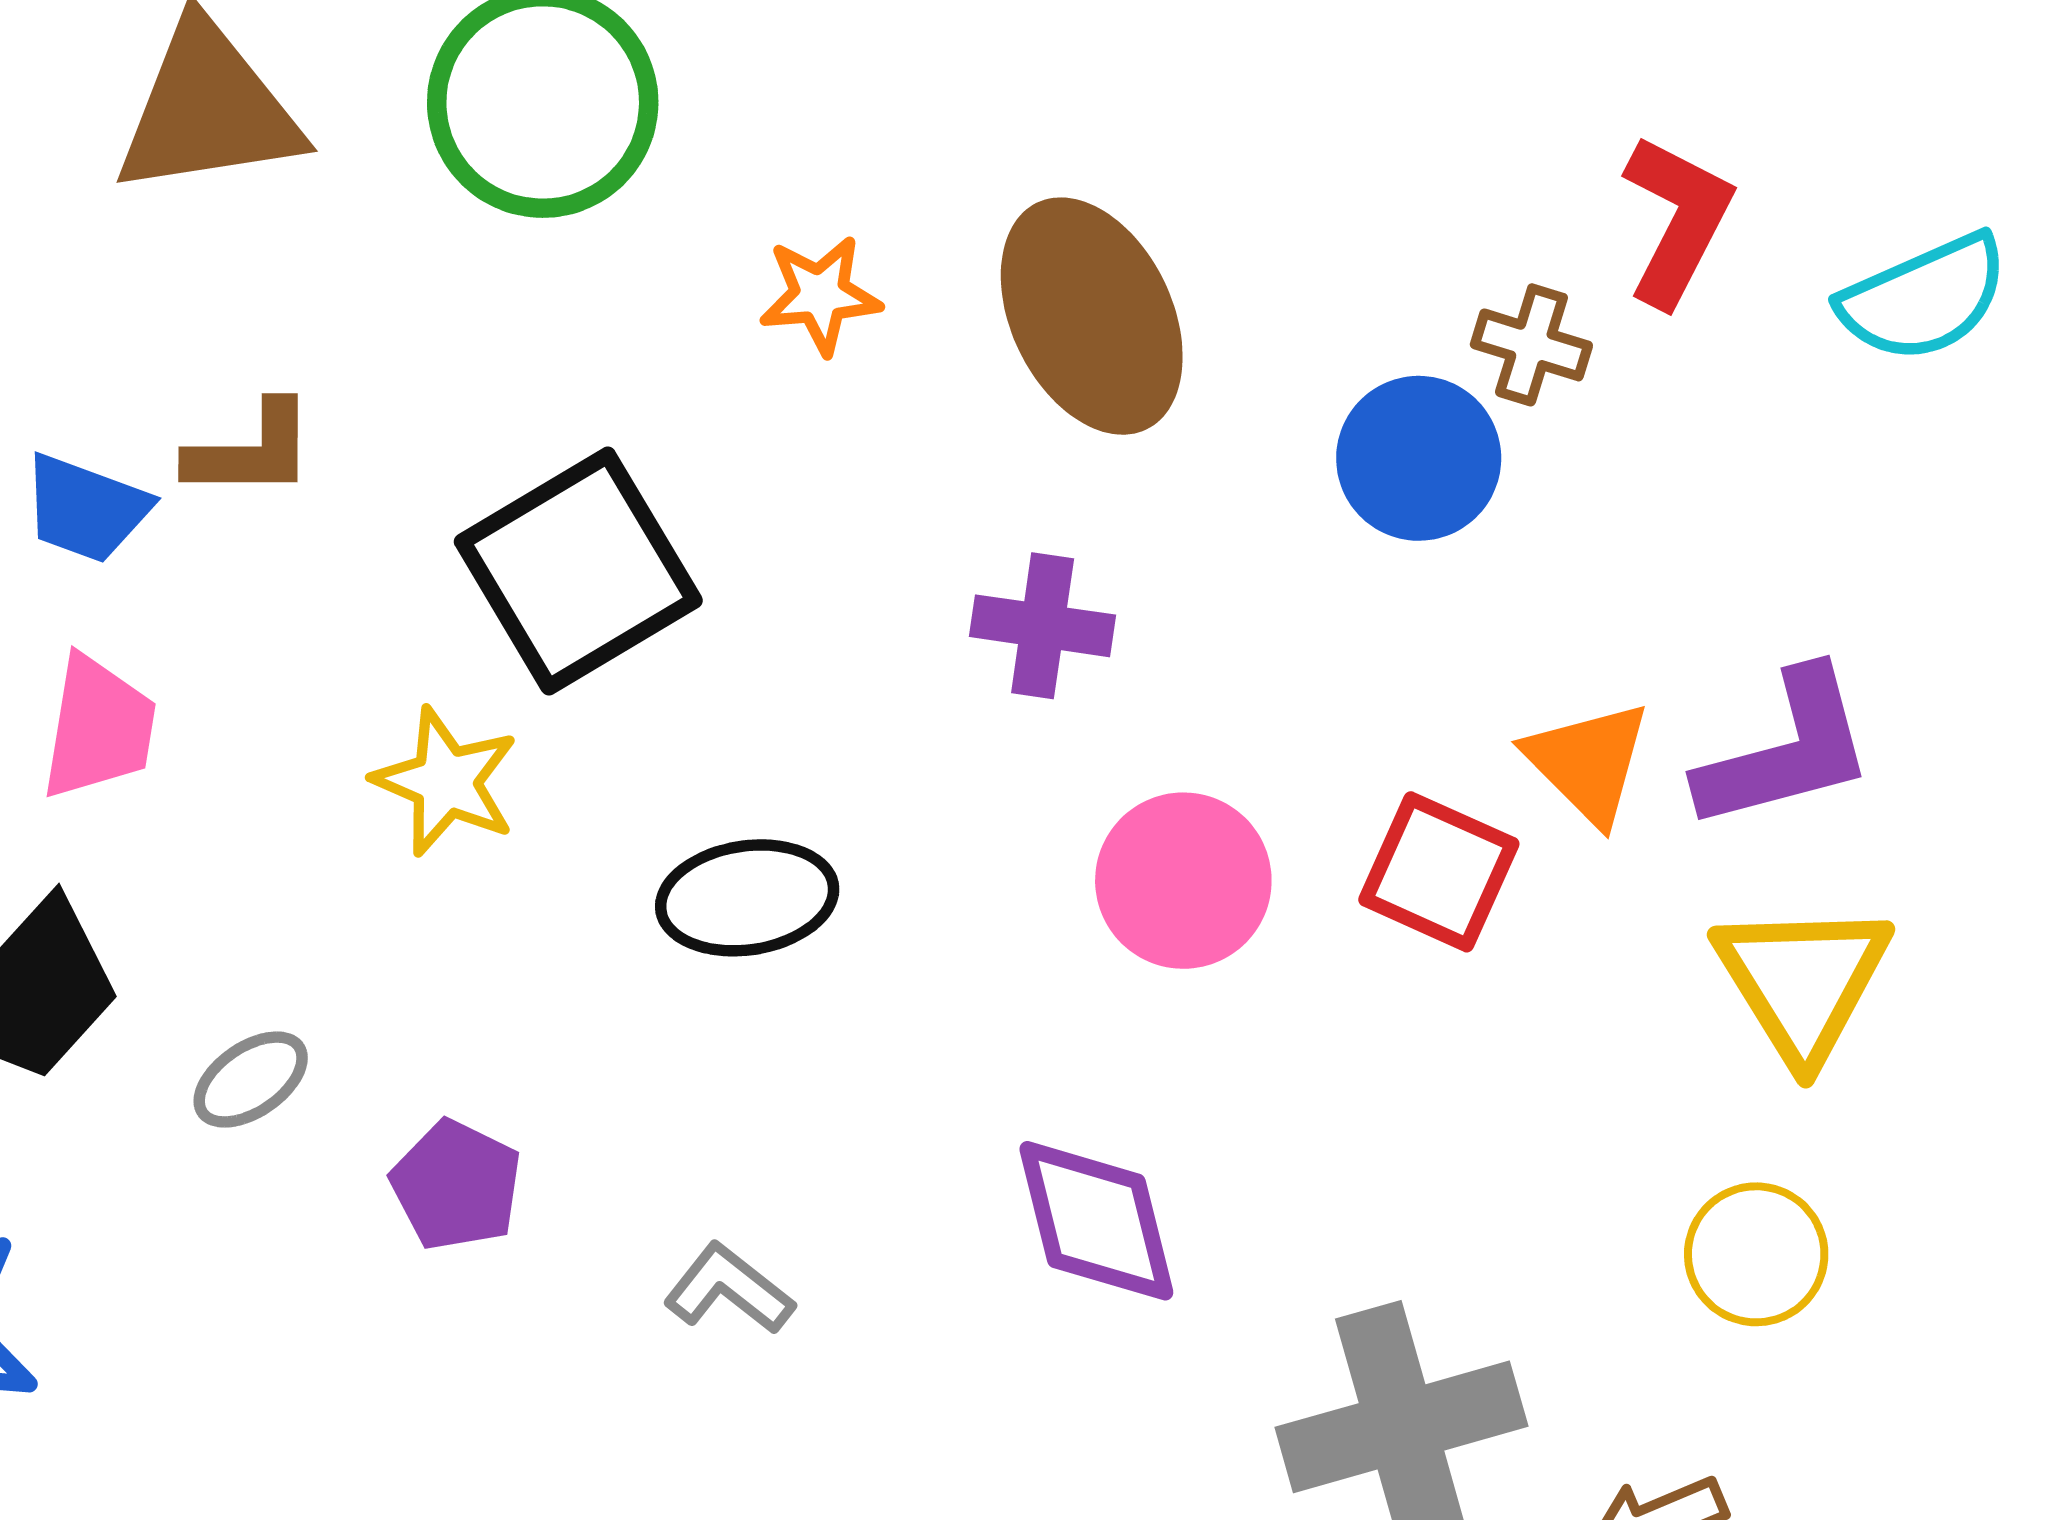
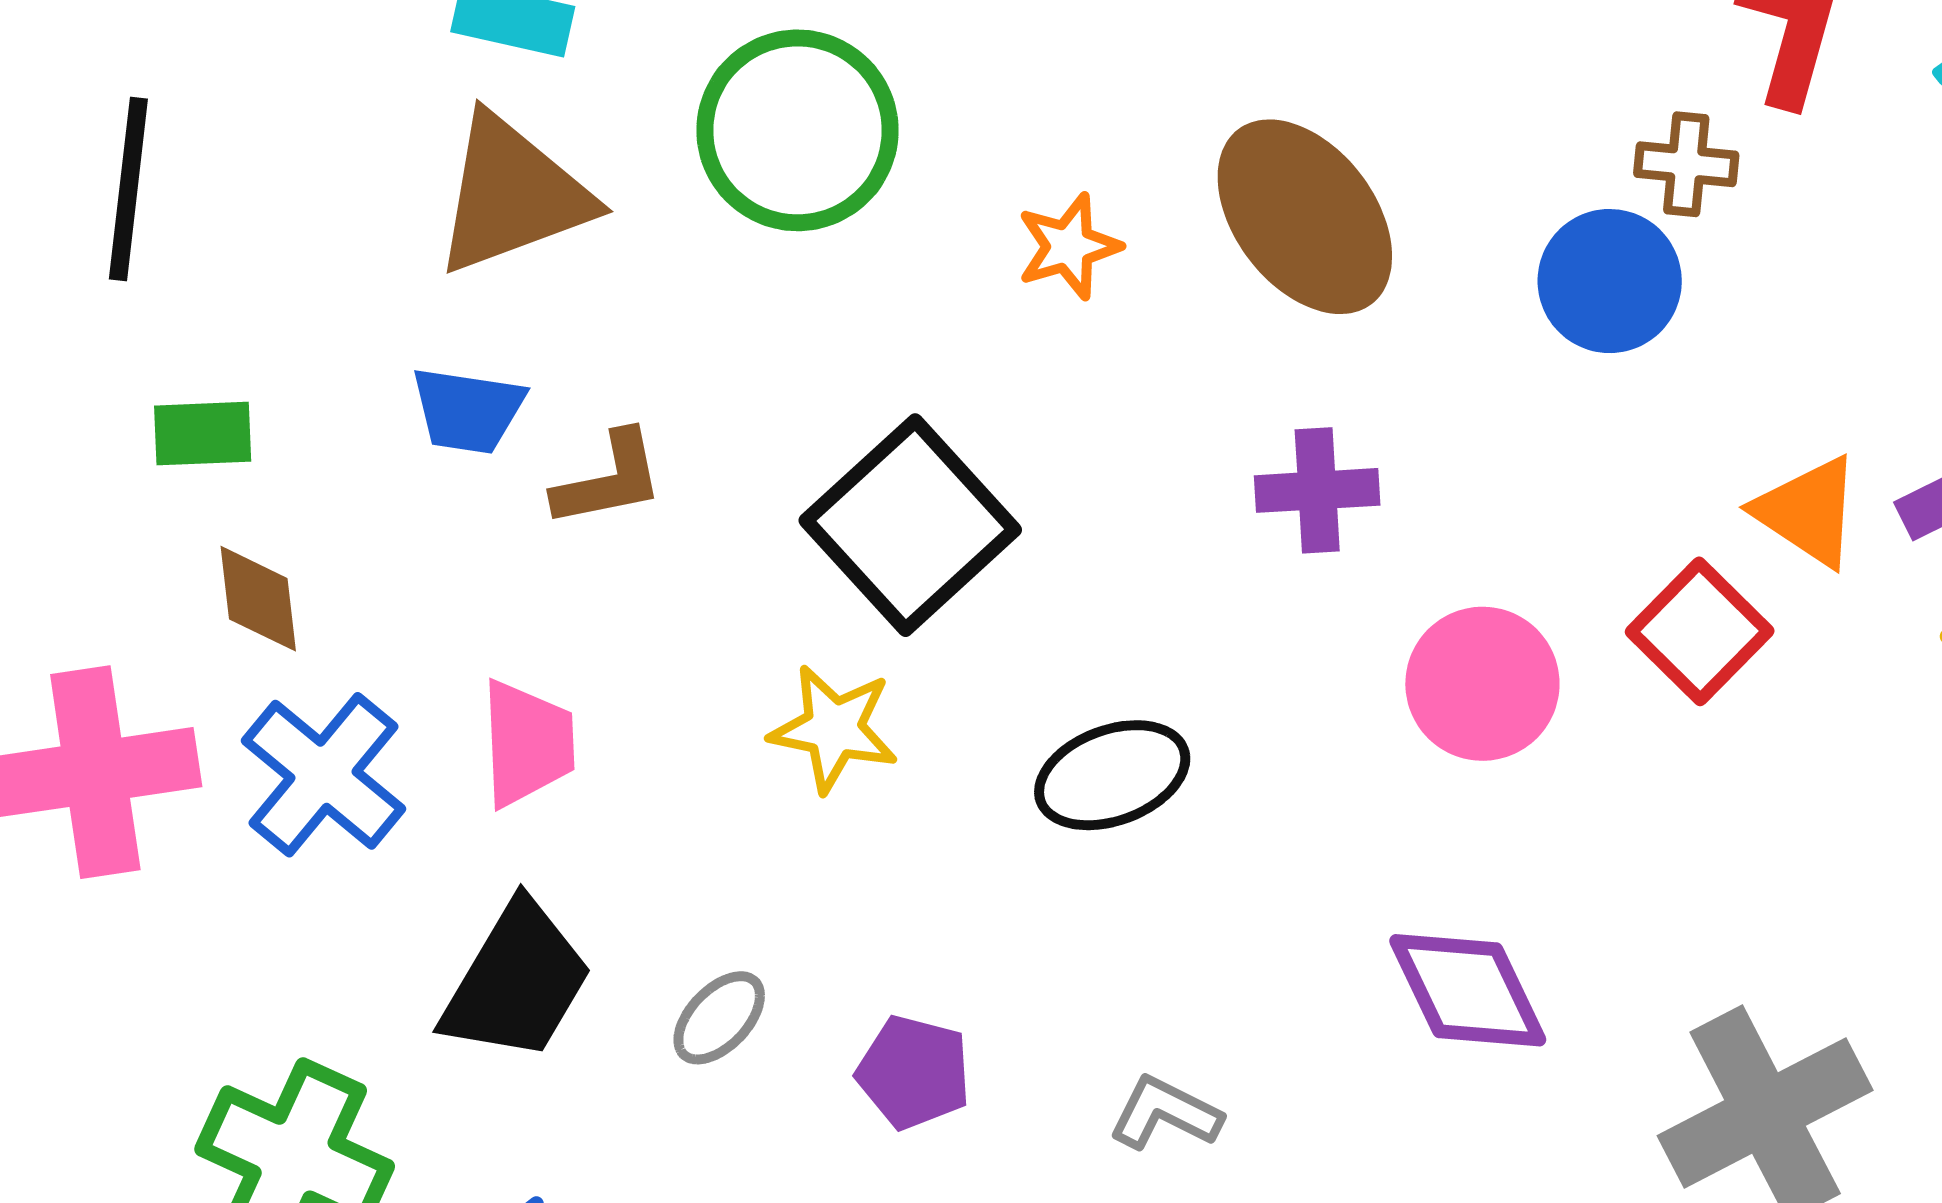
blue trapezoid: (86, 508) -> (468, 410), moved
red square: (1439, 872) -> (1700, 631), turned 32

